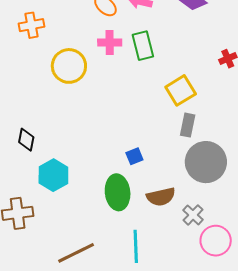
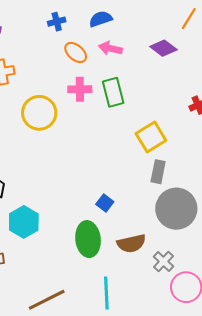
blue square: (134, 156) -> (105, 203), turned -30

